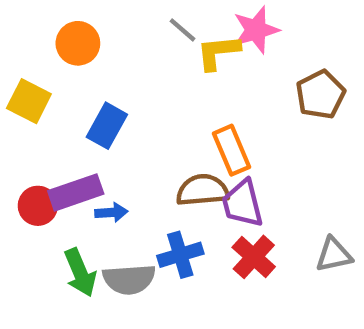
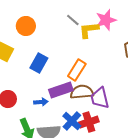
orange rectangle: (231, 150) -> (77, 70), moved, turned 55
purple rectangle: (76, 192) -> (61, 90), moved
blue cross: (180, 255) -> (72, 121), turned -30
red cross: (254, 257) -> (89, 122), moved, turned 30

